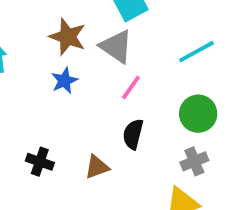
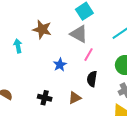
brown star: (68, 37) -> (42, 29), moved
blue star: (64, 81) -> (60, 65), moved

